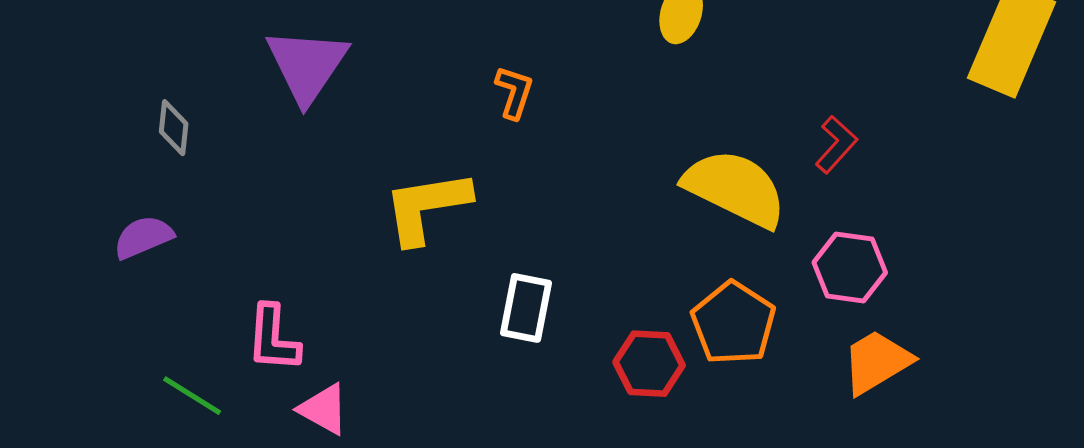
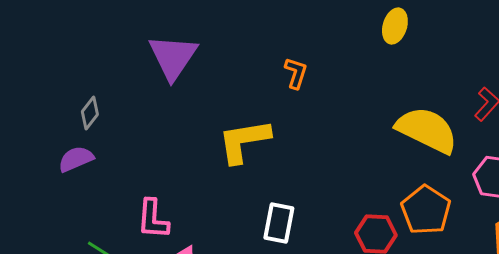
gray diamond: (174, 128) -> (90, 113), moved, turned 32
white rectangle: (526, 308) -> (279, 223), moved

